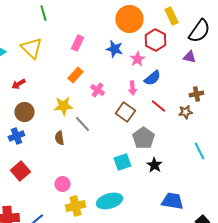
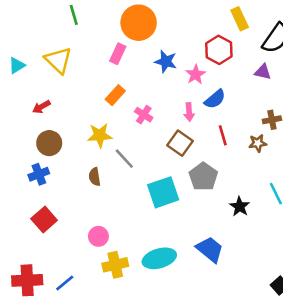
orange circle: (129, 19) -> (139, 23), moved
red line: (158, 106) -> (223, 135), turned 35
cyan square: (122, 162) -> (163, 192), moved, size x1.4
black star: (154, 165) -> (240, 207), moved
blue trapezoid: (172, 201) -> (210, 249), moved, turned 30

